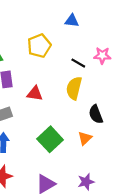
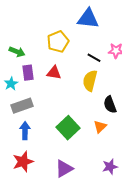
blue triangle: (72, 21) -> (88, 19), size x1.6
red triangle: (35, 94) -> (54, 73), moved
purple star: (86, 182) -> (110, 167), moved

